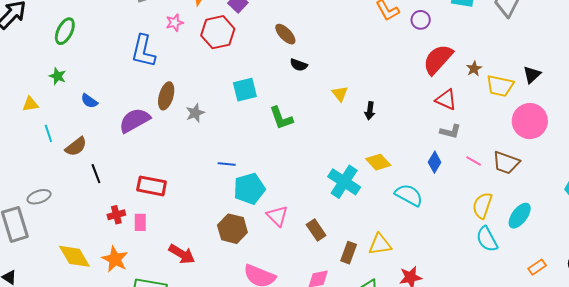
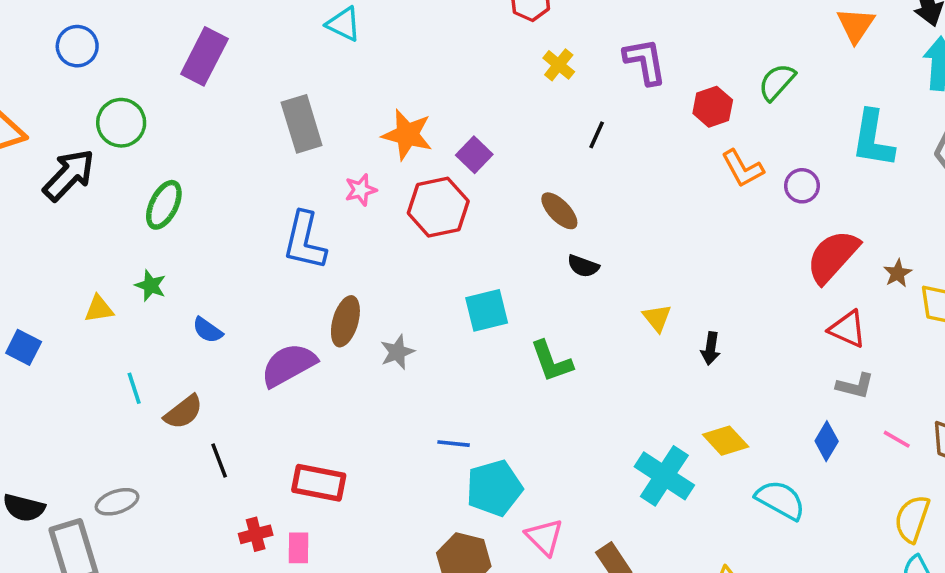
yellow triangle: (30, 104) -> (99, 309), moved

